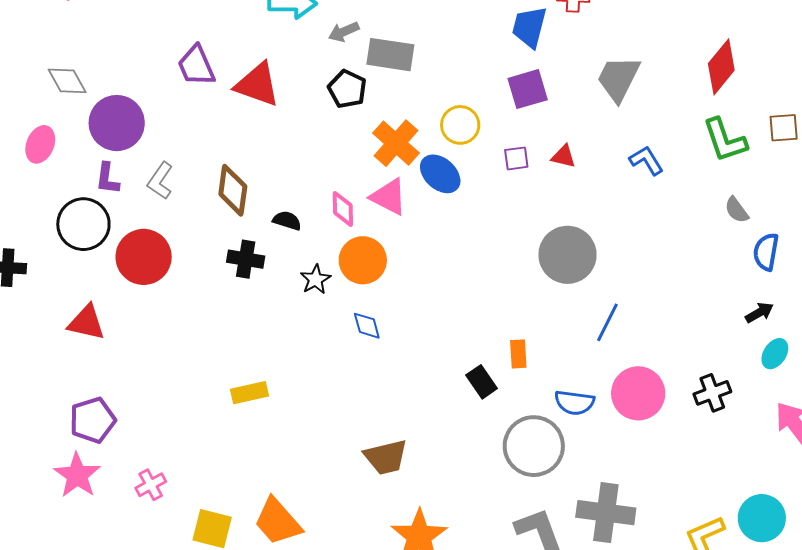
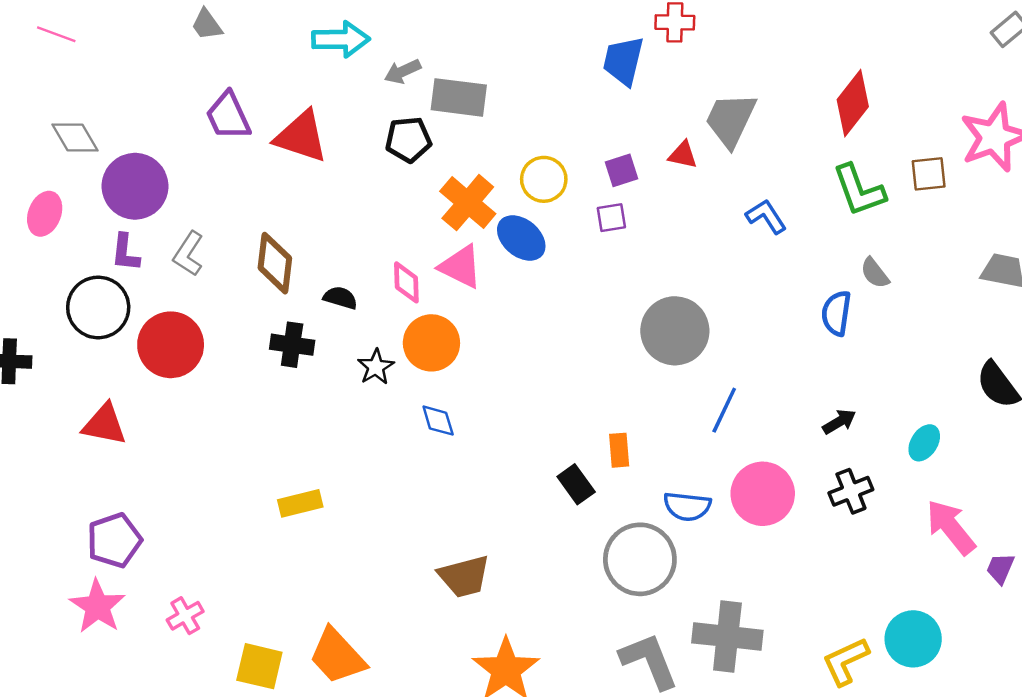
black pentagon: (347, 89) -> (408, 140), turned -30
purple square: (528, 89) -> (621, 170), moved, size x0.7
red triangle: (564, 156) -> (683, 155), moved
blue semicircle: (766, 252) -> (836, 313), moved
black arrow: (759, 313) -> (839, 422), moved

